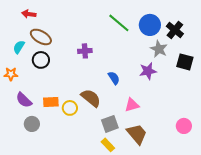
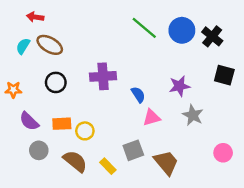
cyan semicircle: (19, 47) -> (23, 46), moved
gray star: (159, 49) -> (193, 115), moved
purple cross: (85, 51) -> (103, 76), moved, size x1.5
black circle: (41, 60) -> (56, 82), moved
brown semicircle: (91, 98) -> (75, 161), moved
pink triangle: (132, 105) -> (152, 118), moved
yellow rectangle: (108, 145) -> (108, 166), moved

